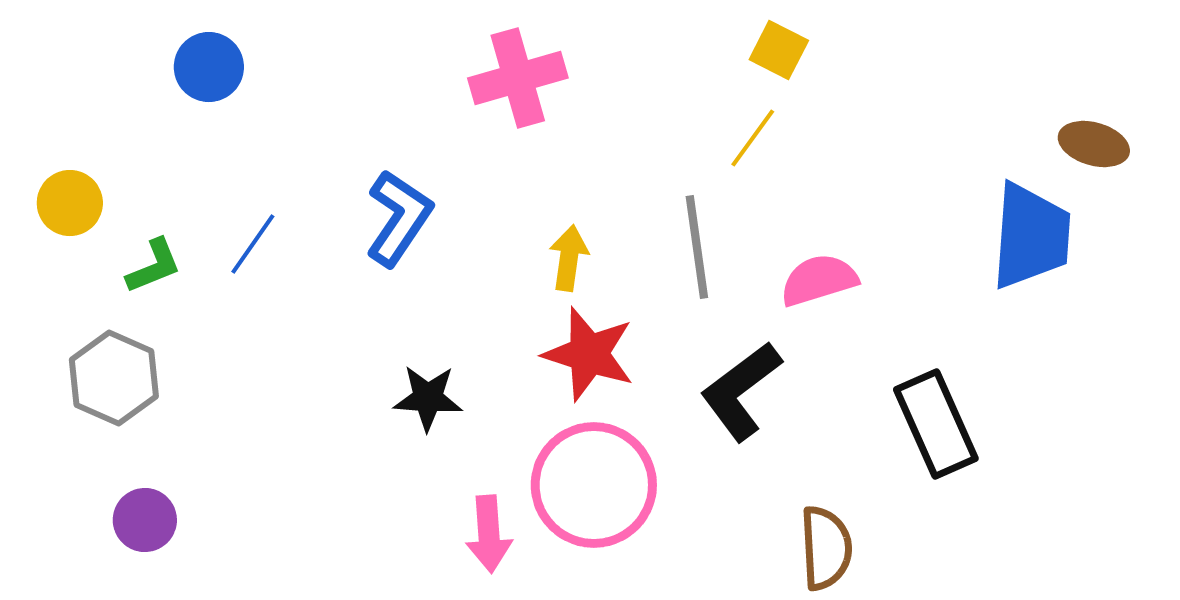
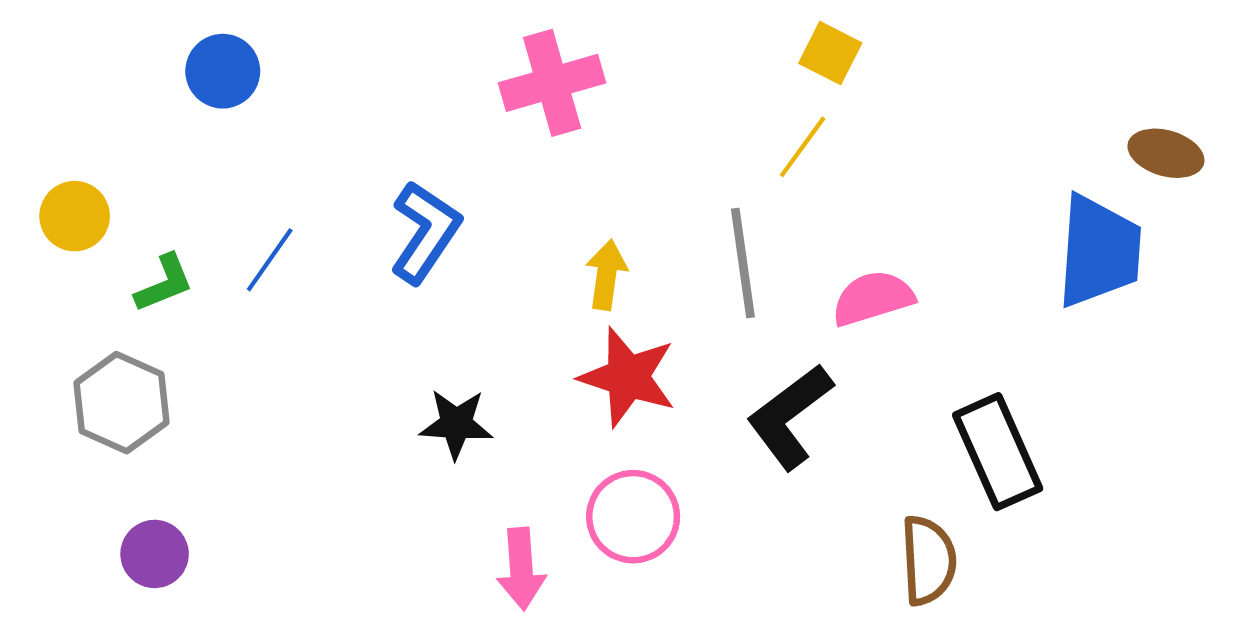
pink circle: (594, 485) -> (633, 517), size x0.7
brown semicircle: (826, 548) -> (928, 560), moved

